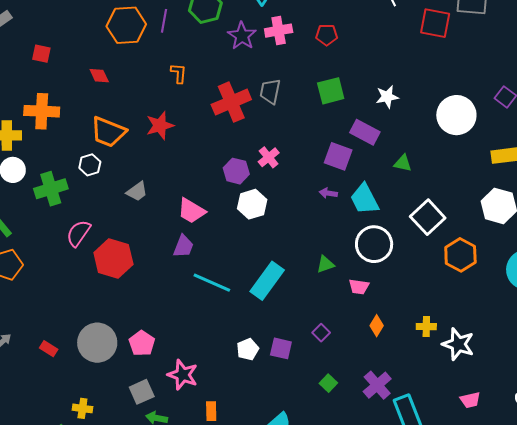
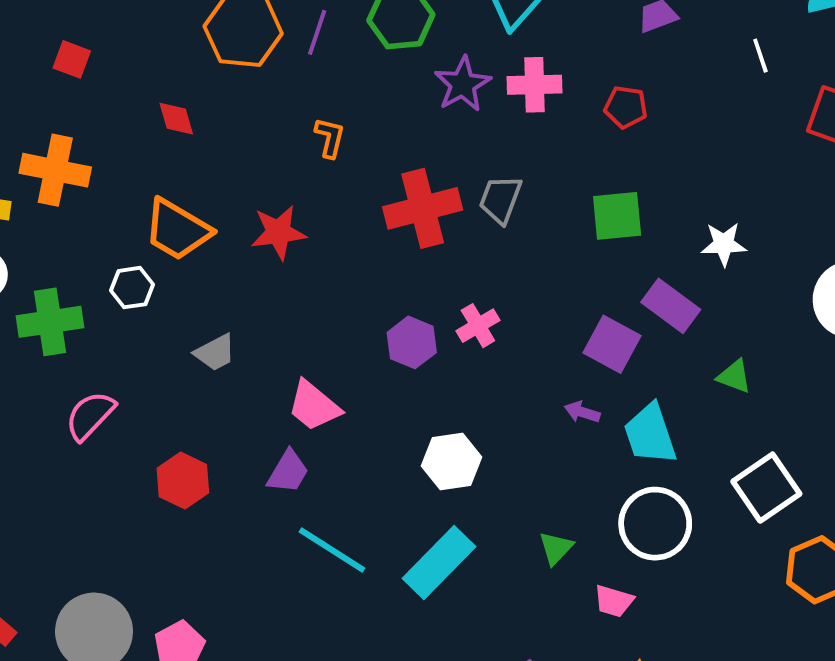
white hexagon: (252, 204) -> (451, 461), moved
red hexagon: (113, 258) -> (183, 481), moved, size x0.7
green triangle: (325, 264) -> (556, 548), turned -36

